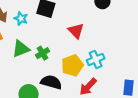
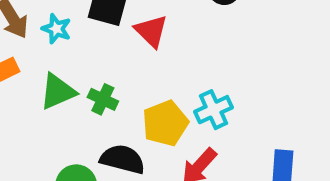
red triangle: (76, 31) -> (151, 31), moved
green cross: (42, 53) -> (103, 99), turned -32

